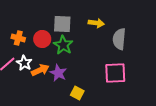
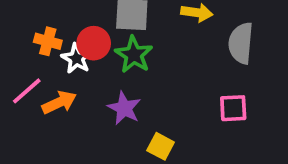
white star: (24, 63) -> (76, 58), moved
orange arrow: (40, 70) -> (59, 102), moved
pink square: (115, 73) -> (233, 108), size x0.7

